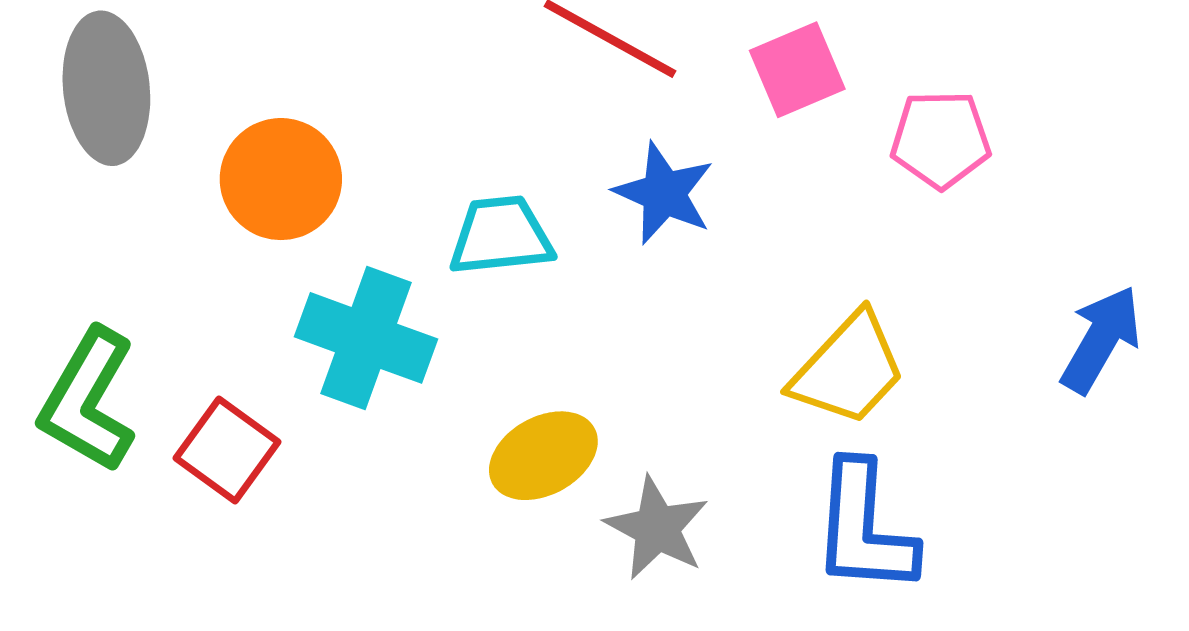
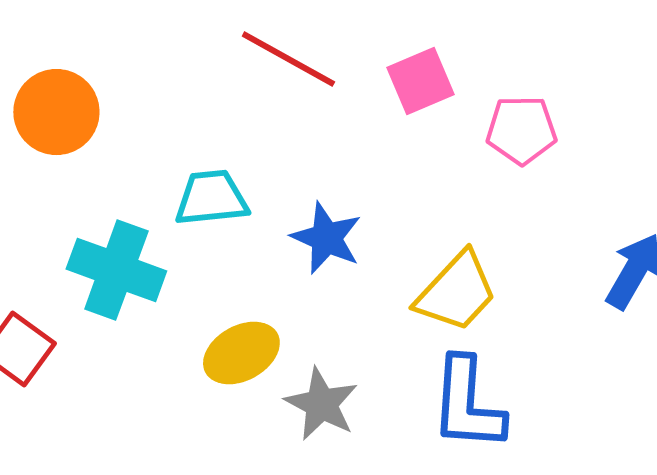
orange circle: (281, 179) -> (56, 112), moved
blue star: (664, 193) -> (326, 238), moved

